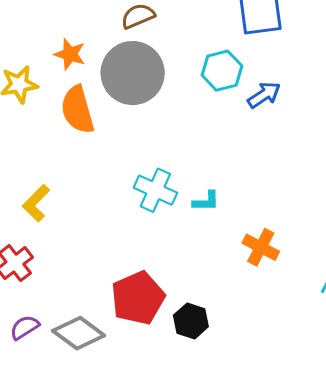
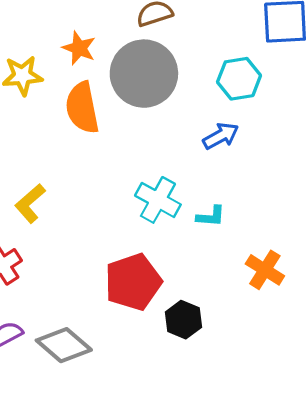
blue arrow: (264, 95) -> (221, 136), moved
red pentagon: (138, 298) -> (133, 282), moved
black hexagon: (191, 321) -> (183, 320), moved

